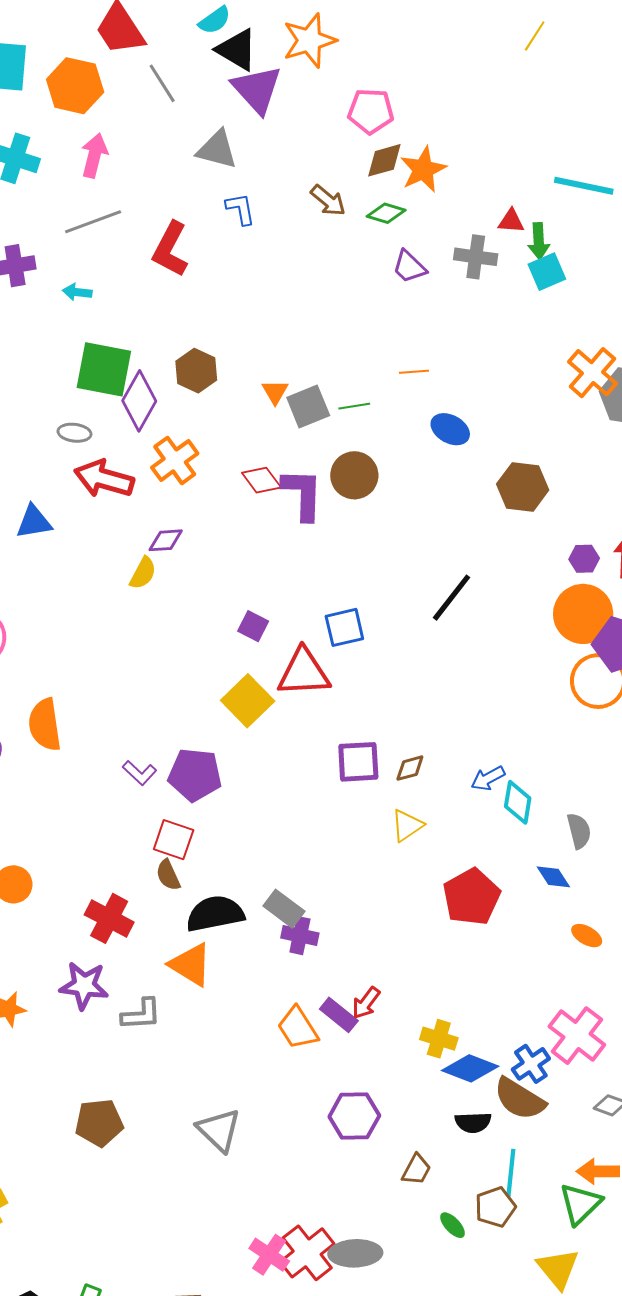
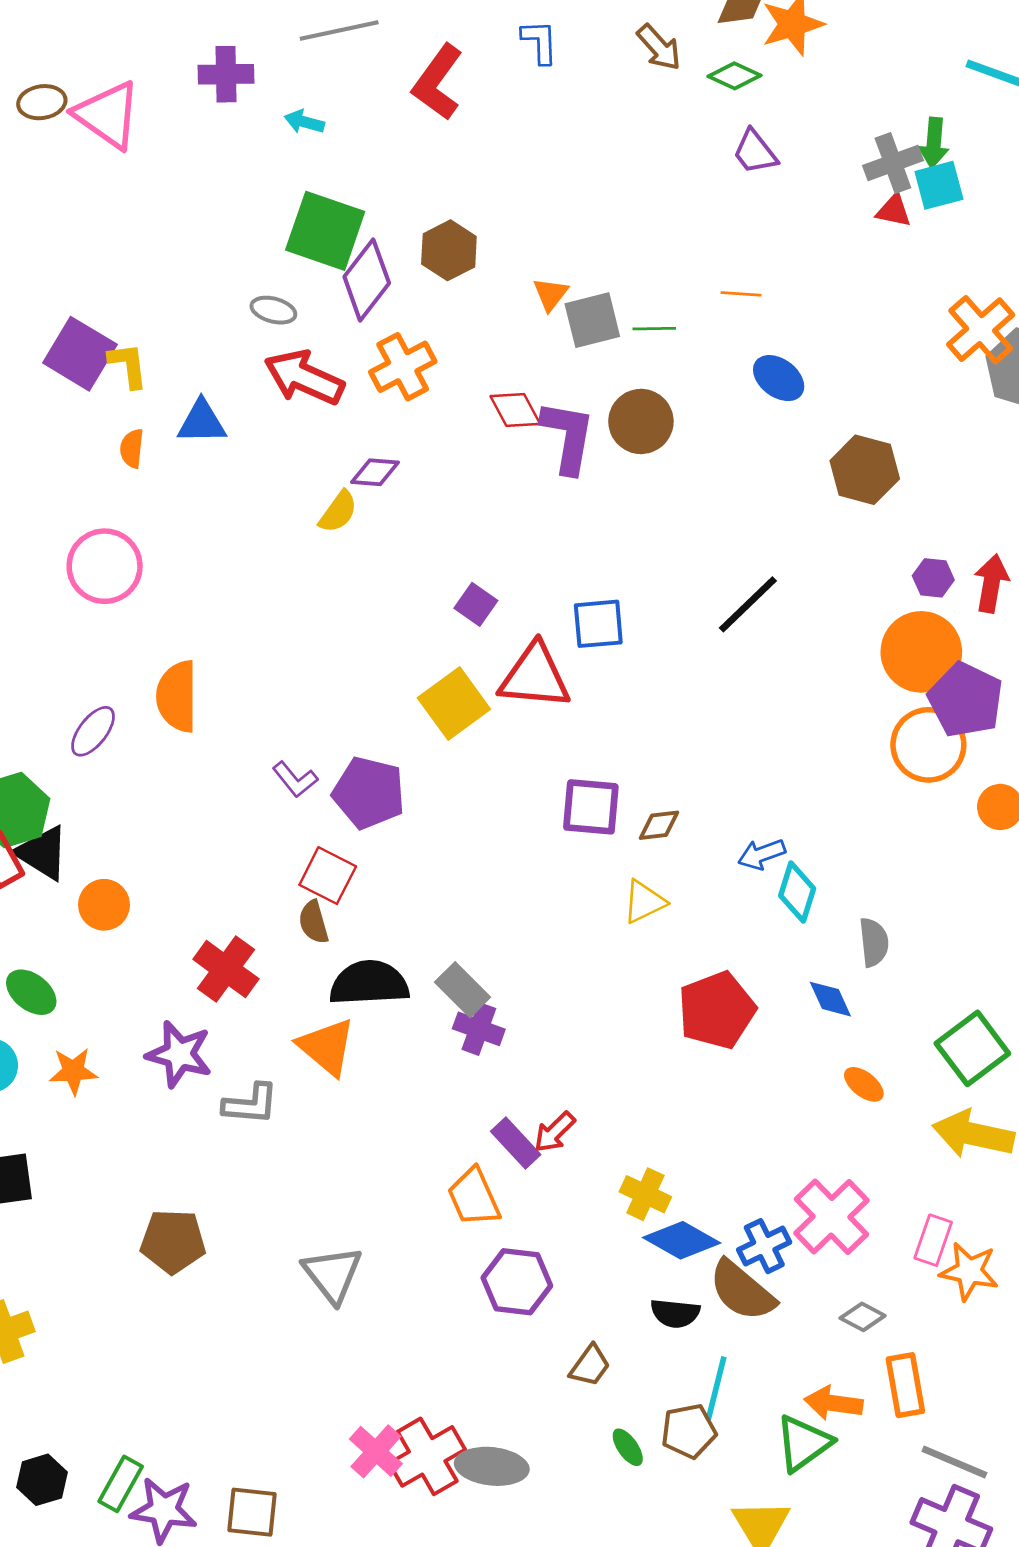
red triangle: (511, 221) -> (894, 211), moved
gray cross: (476, 257) -> (893, 163), moved, turned -36
orange trapezoid: (298, 1028) -> (474, 1197), moved

